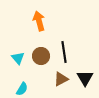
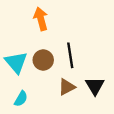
cyan triangle: (18, 58) -> (16, 62), size x1.5

